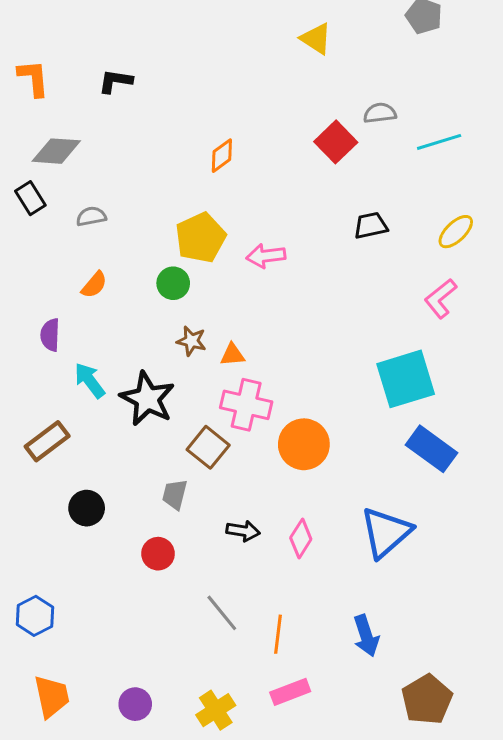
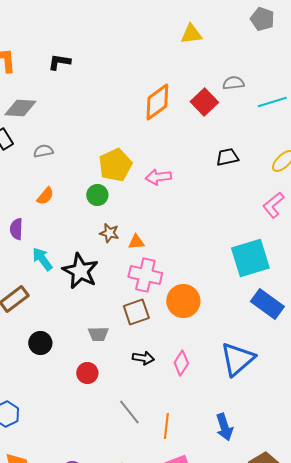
yellow triangle: (316, 39) -> (191, 34), turned -40
orange diamond: (222, 156) -> (157, 102), moved, size x1.6
brown square: (208, 447) -> (136, 312), moved, turned 32
gray trapezoid: (175, 494) -> (98, 334), turned -105

